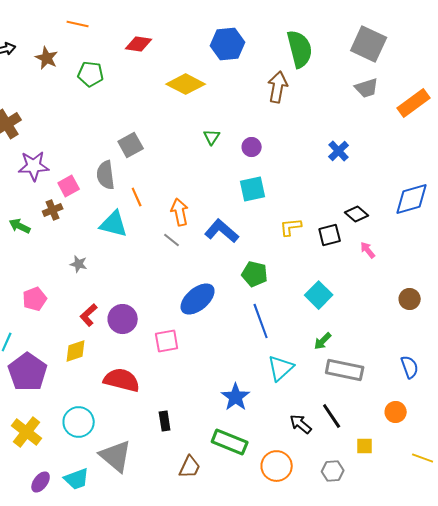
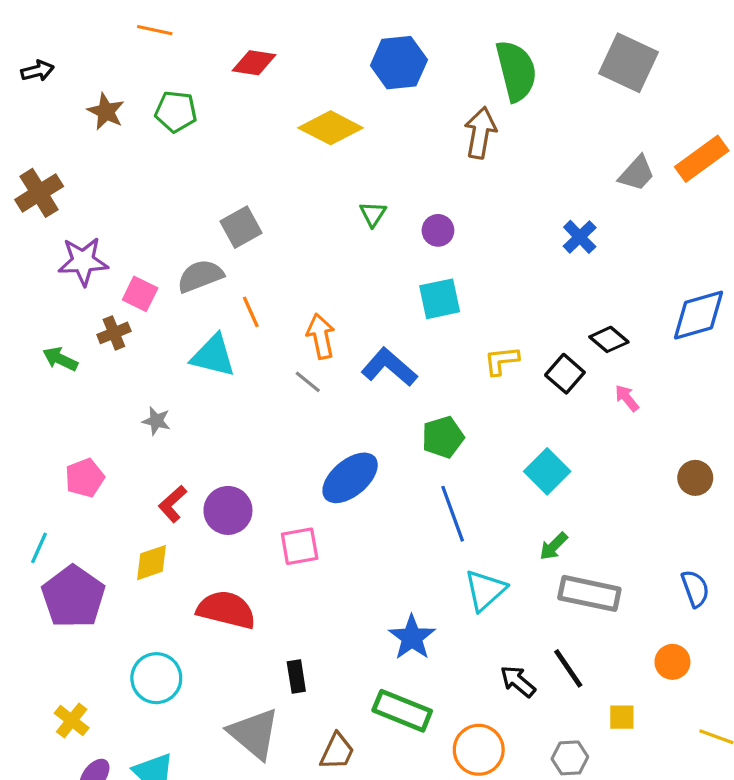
brown star: (47, 58) -> (106, 112), moved
gray trapezoid: (367, 88) -> (637, 173), moved, turned -30
gray semicircle: (106, 175) -> (200, 276), turned 76
pink square: (69, 186) -> (140, 294), turned -35
black square: (330, 235) -> (565, 374), turned -35
green pentagon: (255, 274) -> (443, 437), turned -30
yellow cross: (27, 432) -> (72, 720), moved, size x0.7
gray triangle: (116, 456) -> (254, 734), moved

